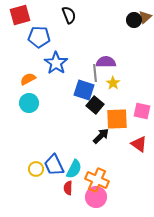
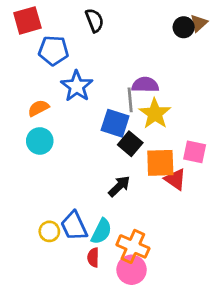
yellow star: (113, 83) -> (155, 114), size x1.6
black arrow: (101, 136) -> (119, 186), moved
red triangle: (139, 144) -> (175, 179), moved

